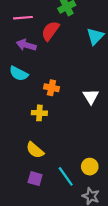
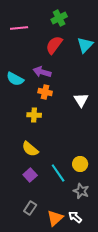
red semicircle: (50, 31) -> (54, 45), moved
purple arrow: (26, 45) -> (42, 72), moved
purple square: (35, 179) -> (30, 175), turned 32

